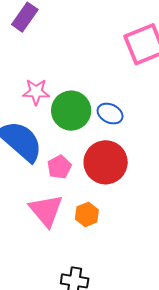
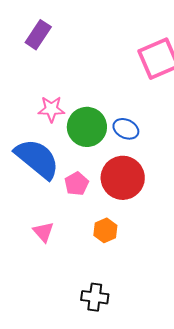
pink triangle: (46, 210) -> (43, 232), moved, size x0.6

